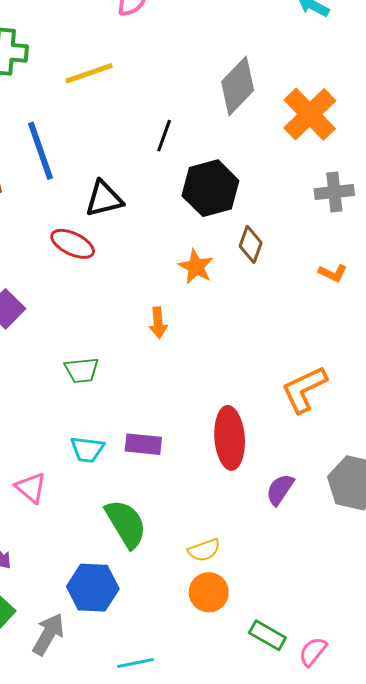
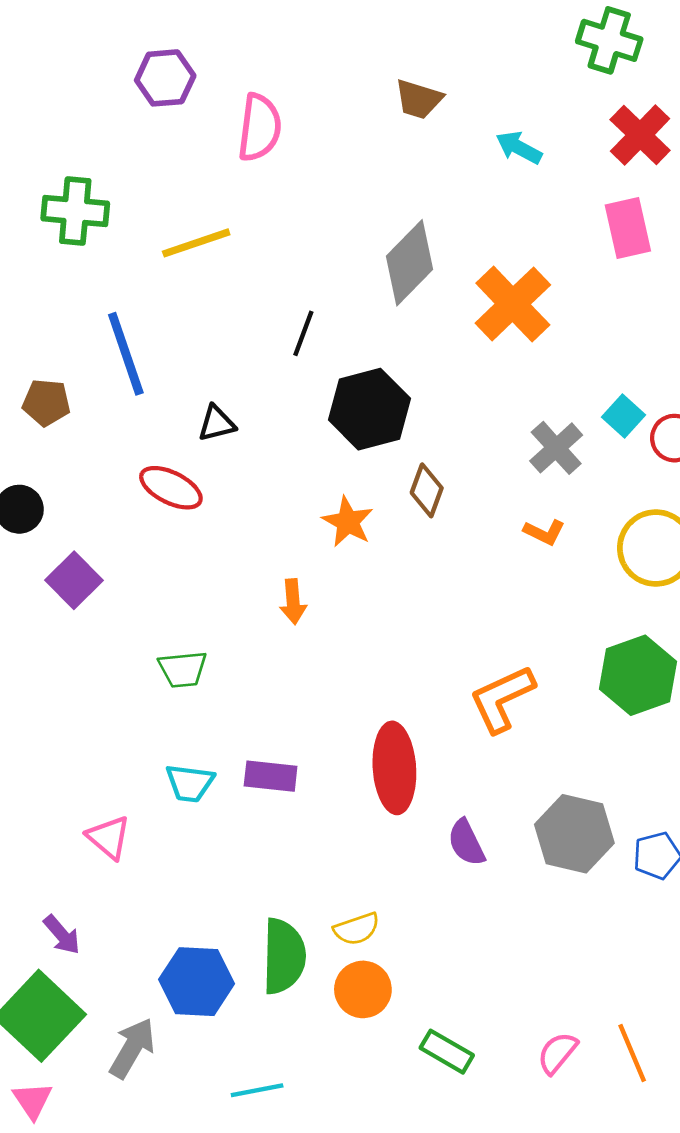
gray cross: (334, 192) -> (556, 448), moved, turned -36
black triangle: (104, 199) -> (217, 423), size x0.7
purple semicircle: (280, 489) -> (466, 843), turned -60
green semicircle: (126, 524) -> (284, 956), moved, turned 32
pink semicircle: (313, 652) -> (557, 1053), moved

